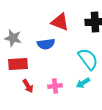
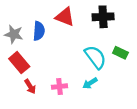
blue semicircle: (46, 44) -> (39, 31), moved, turned -78
red rectangle: (18, 64) -> (19, 63), turned 54

